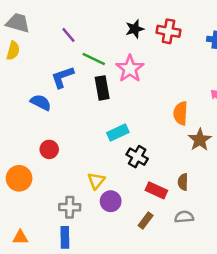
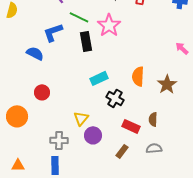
orange semicircle: (181, 113) -> (138, 76), moved

